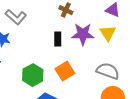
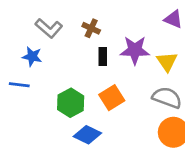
brown cross: (66, 10) -> (91, 28), moved
yellow triangle: (108, 33) -> (167, 62), moved

